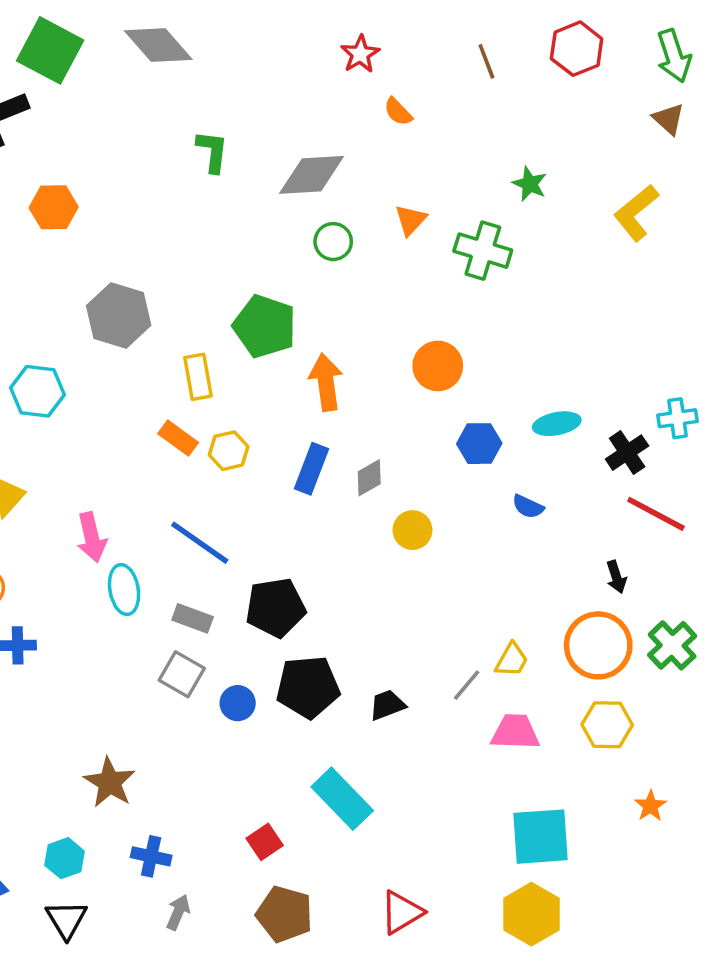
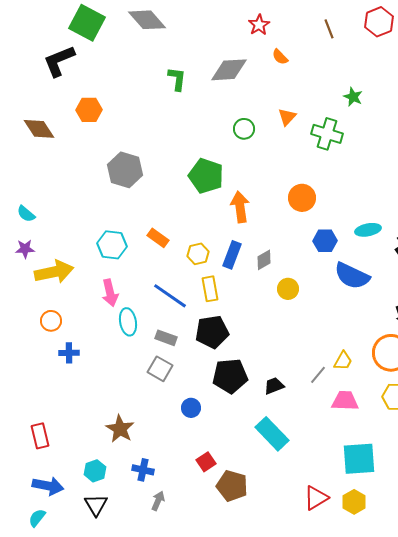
gray diamond: (312, 175) -> (229, 70), moved
yellow rectangle: (198, 377) -> (210, 289), moved
cyan hexagon: (37, 391) -> (112, 245), moved
yellow hexagon: (229, 451) -> (198, 254), moved
blue semicircle: (528, 507) -> (352, 276), size x2.0
blue circle: (238, 703) -> (191, 408), moved
cyan rectangle: (342, 799) -> (272, 434), moved
red triangle: (402, 912) -> (316, 498), moved
brown pentagon: (284, 914) -> (232, 486), moved
yellow hexagon: (531, 914) -> (354, 502), size x0.7

